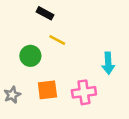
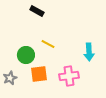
yellow line: (57, 40) -> (48, 44), moved
green circle: (30, 56) -> (26, 55), moved

